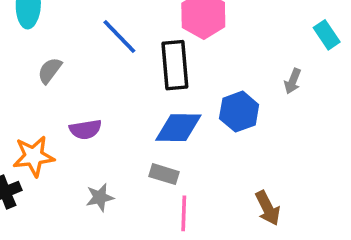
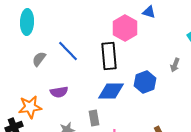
blue line: (119, 37) -> (68, 51), moved
gray rectangle: (164, 174) -> (94, 118), moved, turned 63

